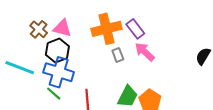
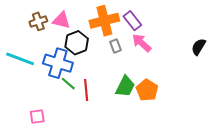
brown cross: (39, 29) -> (38, 21), turned 30
black hexagon: (57, 51) -> (77, 43), moved
green line: (54, 94) -> (68, 84), moved

